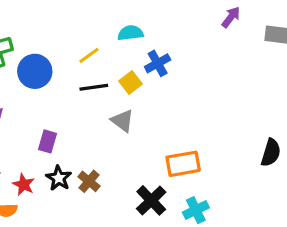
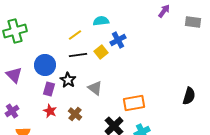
blue circle: (35, 71) -> (45, 65), moved
gray triangle: (122, 121) -> (95, 88), moved
black star: (59, 178) -> (68, 80), moved
red star: (24, 185) -> (50, 111), moved

